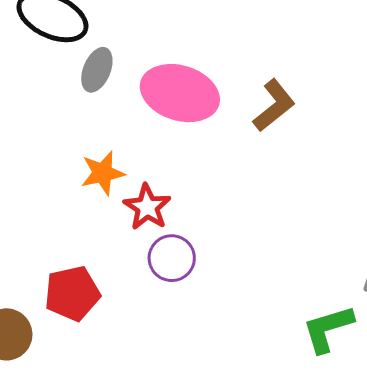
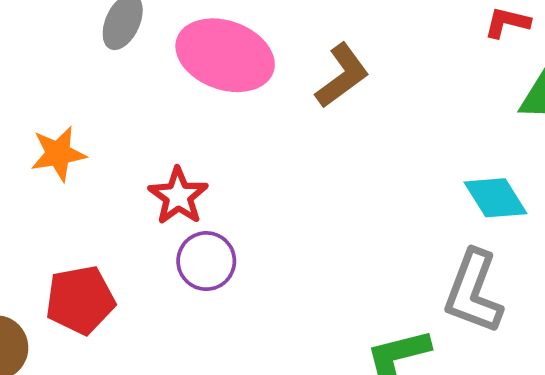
orange star: (103, 173) -> (58, 154), moved

